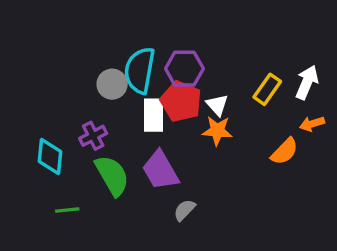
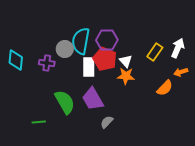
purple cross: (93, 136) -> (47, 63), moved, turned 35
cyan diamond: (50, 157) -> (16, 60), moved

